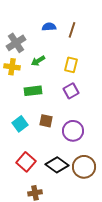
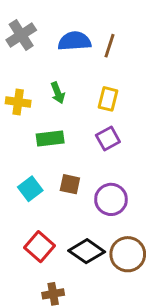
blue semicircle: (49, 27) -> (74, 41), size x1.5
gray cross: (16, 43) -> (21, 35), moved
green arrow: (38, 61) -> (58, 93), turned -80

